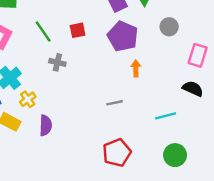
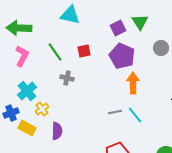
orange arrow: (136, 68) -> (133, 83), size x1.5
cyan line: (166, 116) -> (135, 115), moved, turned 66

